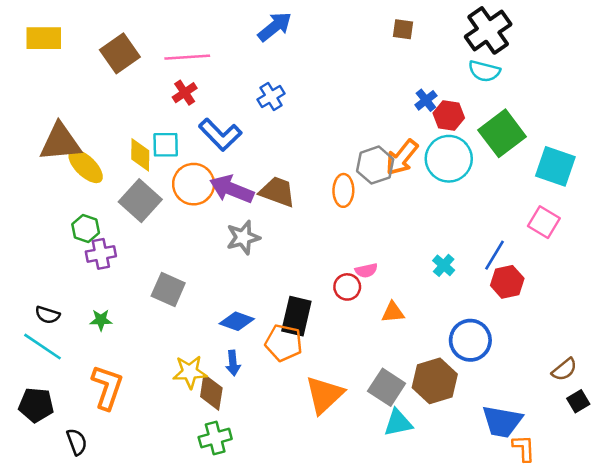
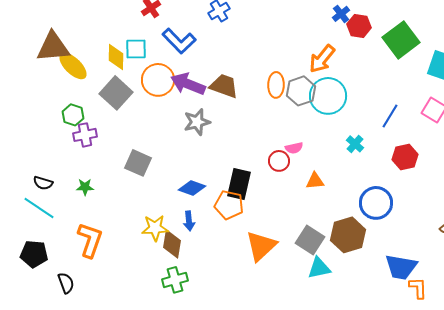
cyan circle: (449, 159) -> (328, 96), moved
gray hexagon: (375, 165) -> (301, 91), moved
blue line: (494, 255) -> (390, 116), moved

